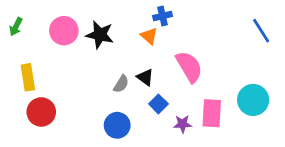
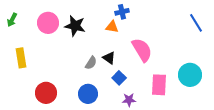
orange triangle: (149, 36) -> (112, 27), turned -32
red circle: (41, 112) -> (46, 93), moved
purple star: (182, 124) -> (129, 100), moved

